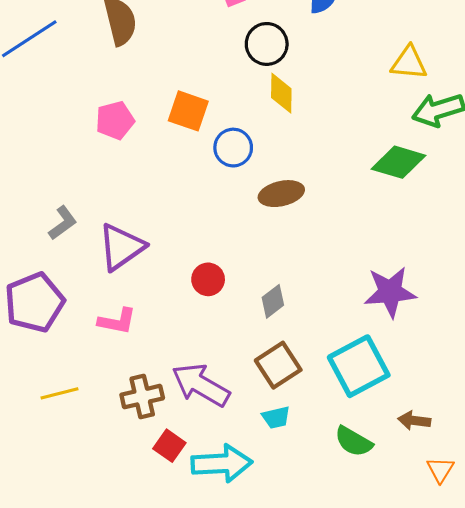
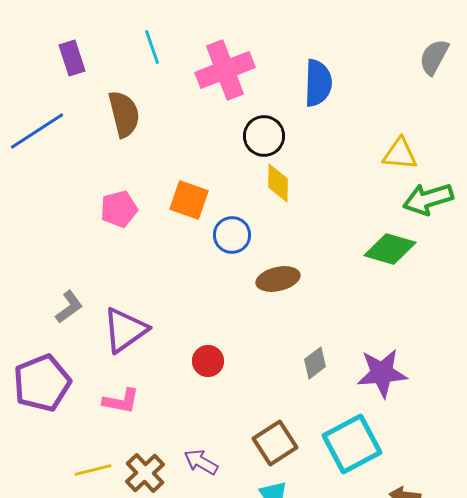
gray diamond: (273, 301) -> (315, 363), moved
purple arrow: (201, 385) -> (201, 462), size x0.6
yellow line: (60, 393) -> (93, 470), moved
brown cross: (142, 397) -> (145, 473), turned -30

